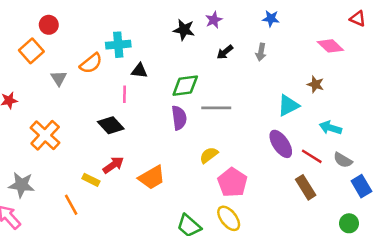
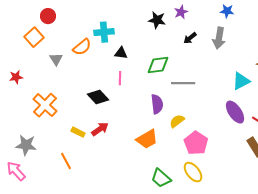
gray arrow: (261, 52) -> (219, 38), size x1.5
pink line: (124, 94) -> (120, 78), moved
purple semicircle: (179, 118) -> (157, 104), moved
orange trapezoid: (152, 177) -> (147, 139), moved
yellow rectangle: (91, 180) -> (78, 132), moved

